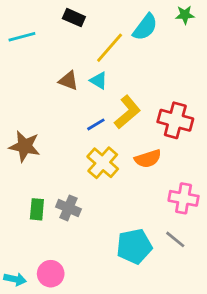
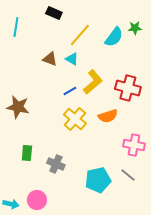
green star: (185, 15) -> (135, 28), moved
cyan semicircle: (145, 27) -> (114, 37), moved
cyan line: (22, 37) -> (16, 27), turned -66
gray cross: (68, 208) -> (56, 164), moved

